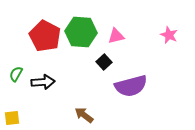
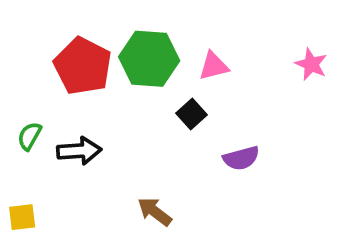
purple semicircle: (131, 86) -> (241, 158), size x0.6

